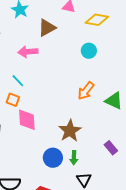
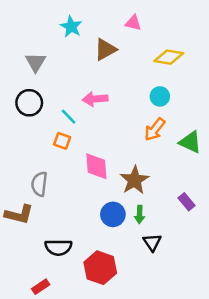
yellow diamond: (97, 20) -> (169, 57), moved
cyan circle: (89, 51) -> (160, 96), moved
pink arrow: (28, 52) -> (95, 99), moved
pink diamond: (27, 120) -> (96, 166), moved

